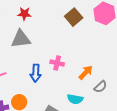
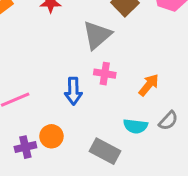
gray triangle: (21, 39) -> (97, 35), moved, turned -30
gray semicircle: (100, 87) -> (168, 121), moved

